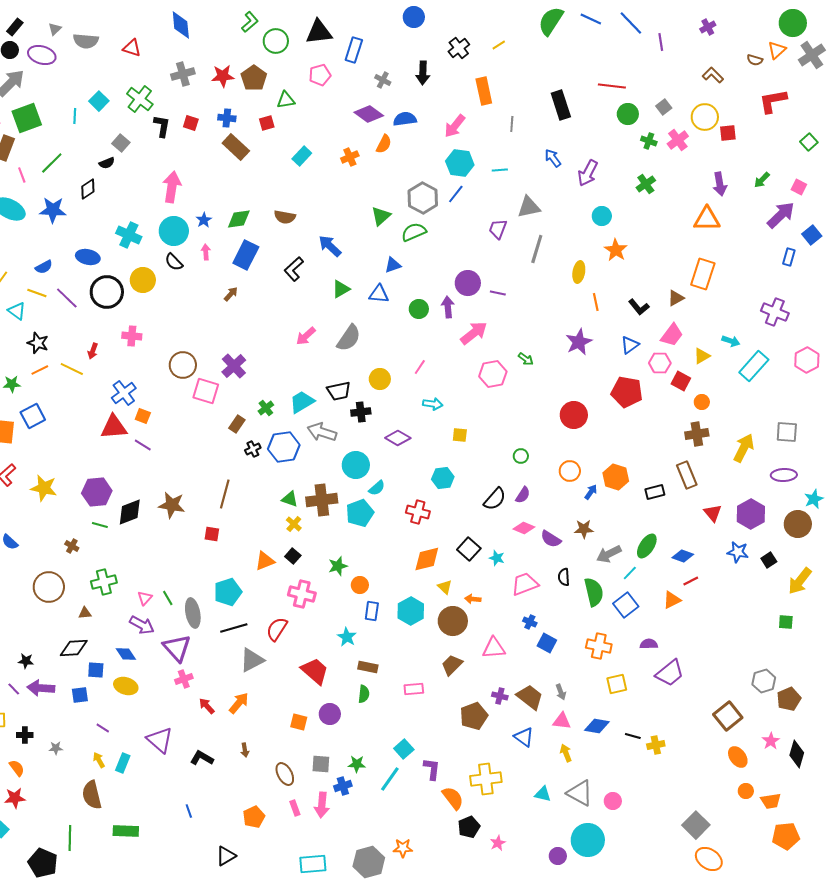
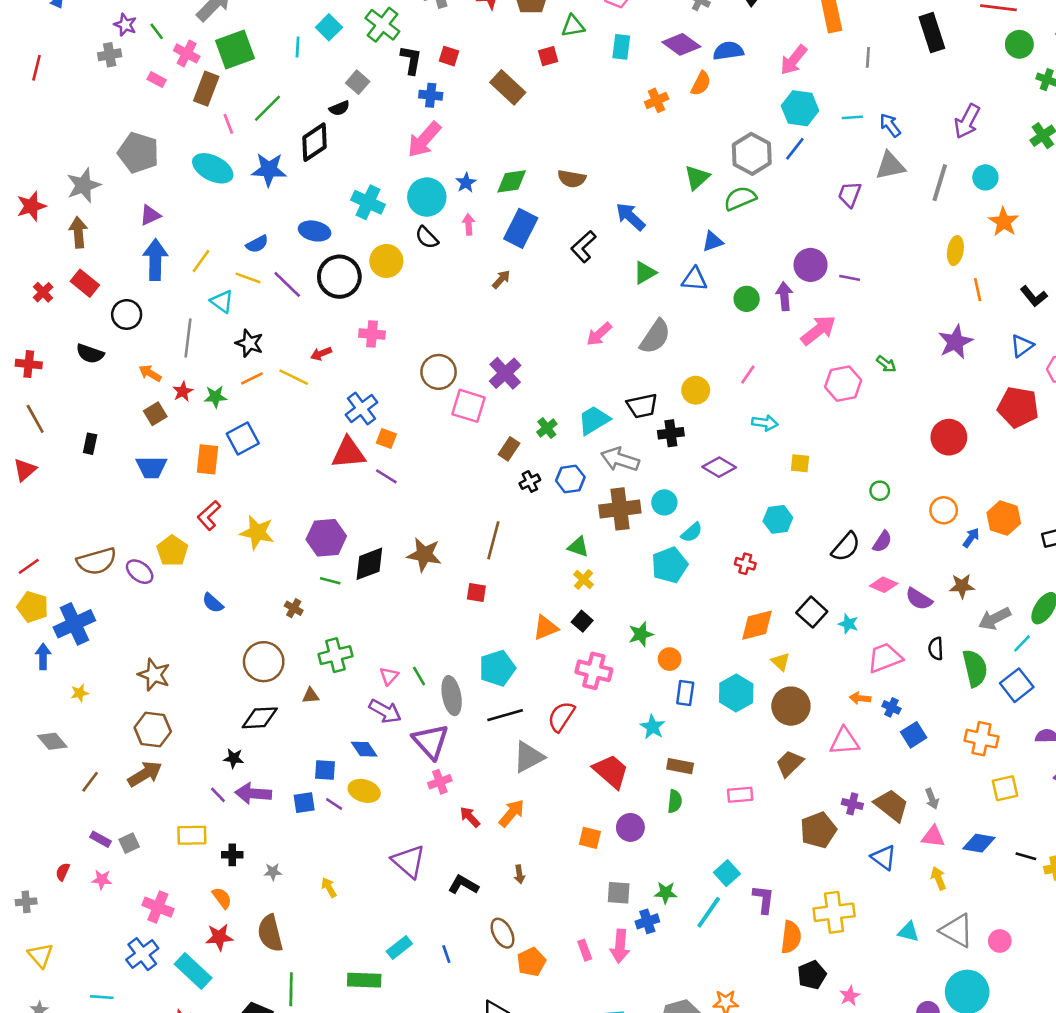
blue cross: (227, 118) -> (431, 95), moved
cyan rectangle: (302, 156) -> (621, 47), moved, turned -36
blue arrow: (553, 158) -> (890, 125), moved
pink arrow: (172, 187) -> (424, 140), turned -148
black diamond: (88, 189) -> (315, 142), size x1.4
gray line: (537, 249) -> (940, 183), moved
red arrow: (93, 351) -> (321, 354), turned 49
blue hexagon: (284, 447) -> (570, 479), size x0.7
cyan circle: (356, 465) -> (664, 502), size x0.7
brown cross: (322, 500) -> (620, 509), moved
red cross: (418, 512) -> (745, 564), size x0.7
orange arrow: (473, 599) -> (860, 698), moved
blue square: (547, 643) -> (914, 735), turned 30
black diamond: (74, 648) -> (260, 718), moved
purple line: (103, 728) -> (334, 804), moved
cyan rectangle: (123, 763) -> (399, 948), moved, turned 30
brown ellipse: (285, 774) -> (502, 933), moved
brown semicircle: (92, 795) -> (270, 933), moved
orange semicircle: (453, 798) -> (791, 937), turned 45

